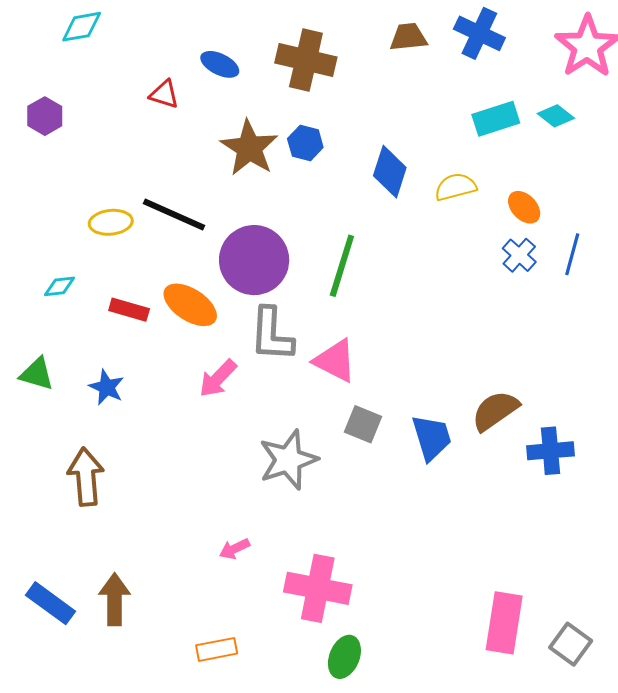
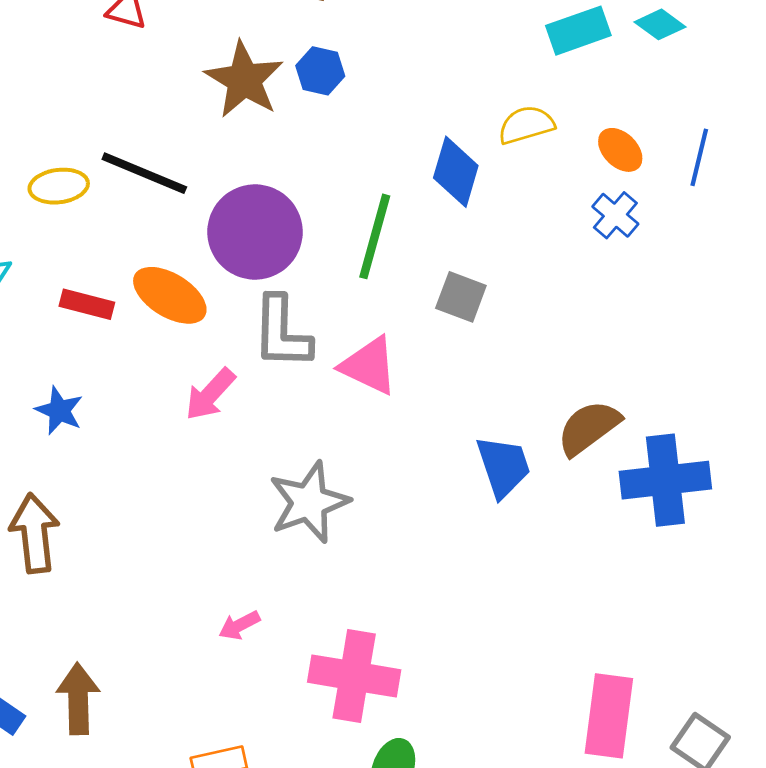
blue diamond: (390, 172) -> (456, 172), moved
blue line: (572, 254) -> (699, 157), moved
gray square: (363, 424) -> (461, 297), moved
blue cross: (550, 451) -> (665, 480), size x1.4

